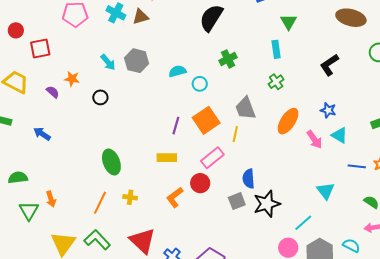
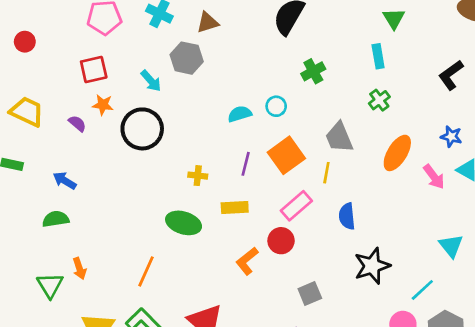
brown triangle: (141, 17) -> (208, 22), moved
red square: (40, 48) -> (94, 70), moved
gray hexagon: (137, 61) -> (187, 58), moved
cyan semicircle: (177, 71) -> (240, 114), moved
black circle: (100, 97) -> (142, 129), size x2.0
green ellipse: (111, 162) -> (184, 223), moved, turned -50
green semicircle: (18, 178) -> (56, 219), moved
blue semicircle: (249, 179) -> (347, 216), moved
yellow cross: (130, 197) -> (198, 176), moved
gray square: (237, 201) -> (310, 294), moved

